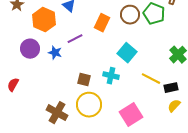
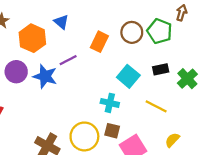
blue star: (55, 53) -> (45, 76), size x1.5
brown square: (84, 80) -> (112, 131), moved
black rectangle: (171, 88) -> (161, 69), moved
yellow semicircle: (174, 106) -> (172, 140), moved

